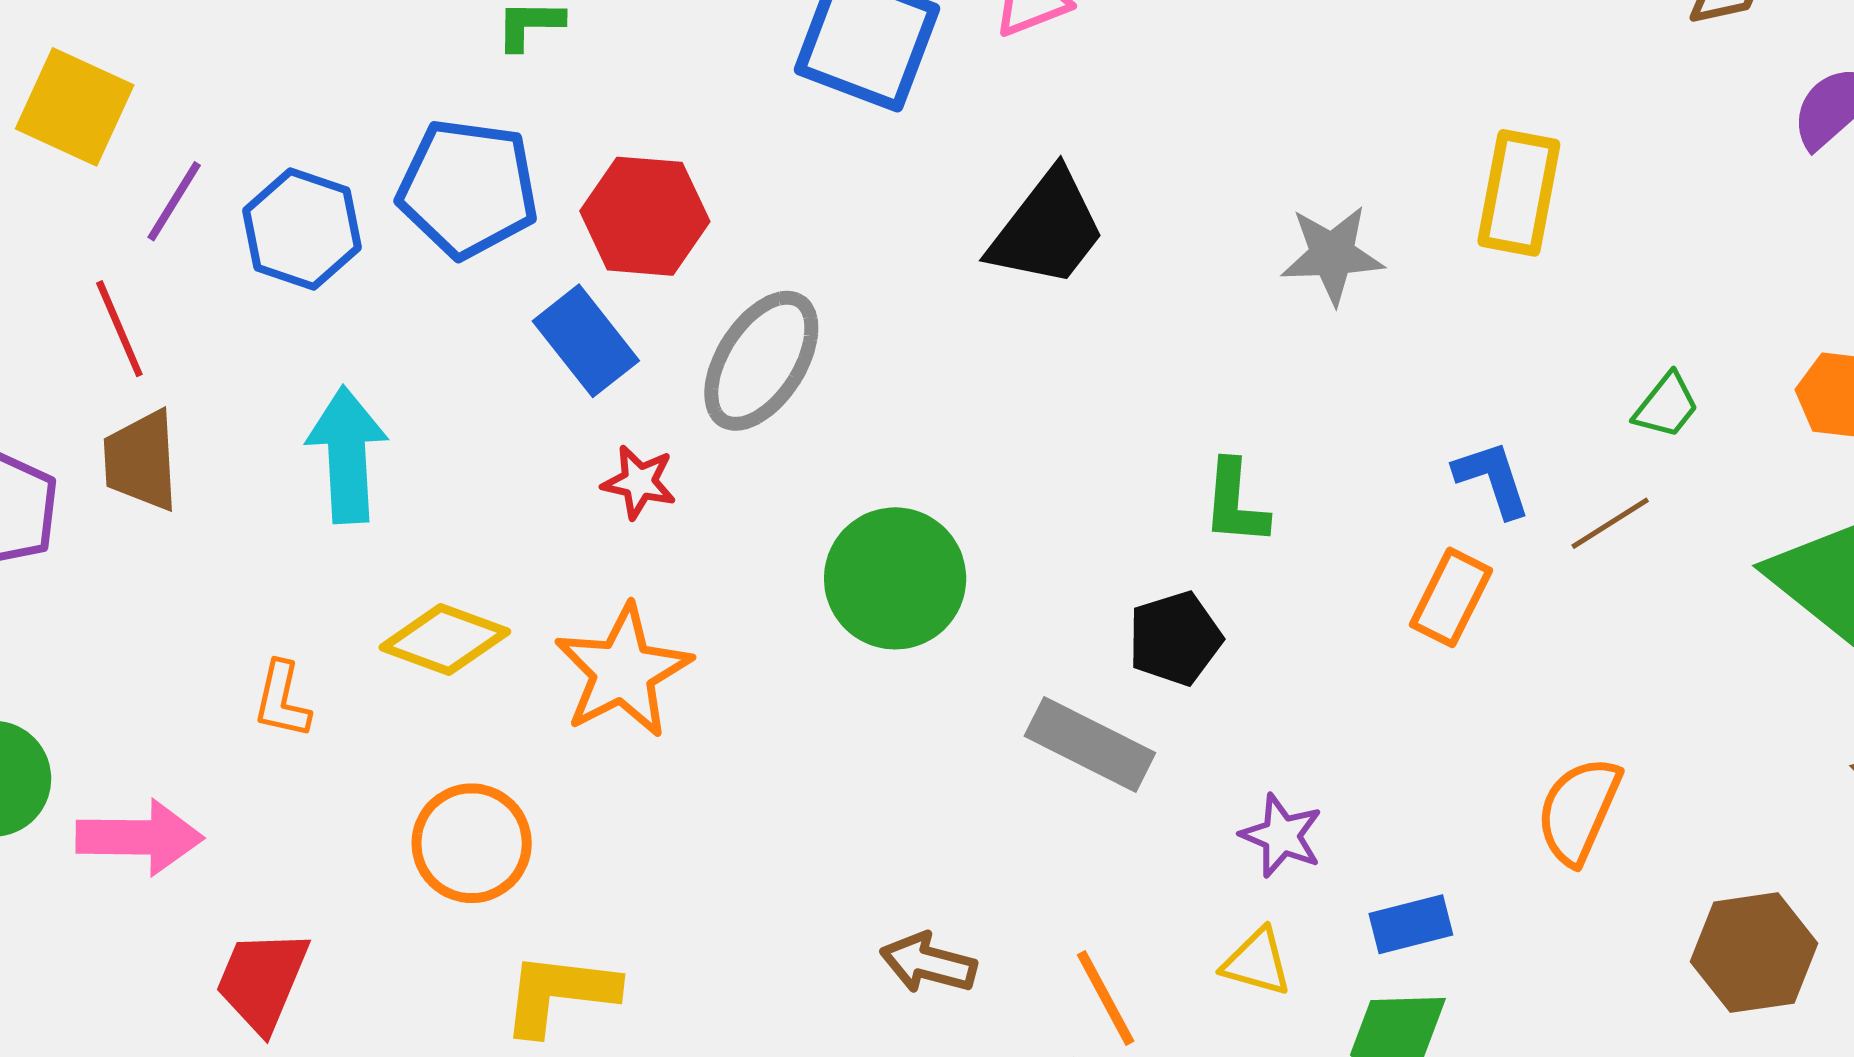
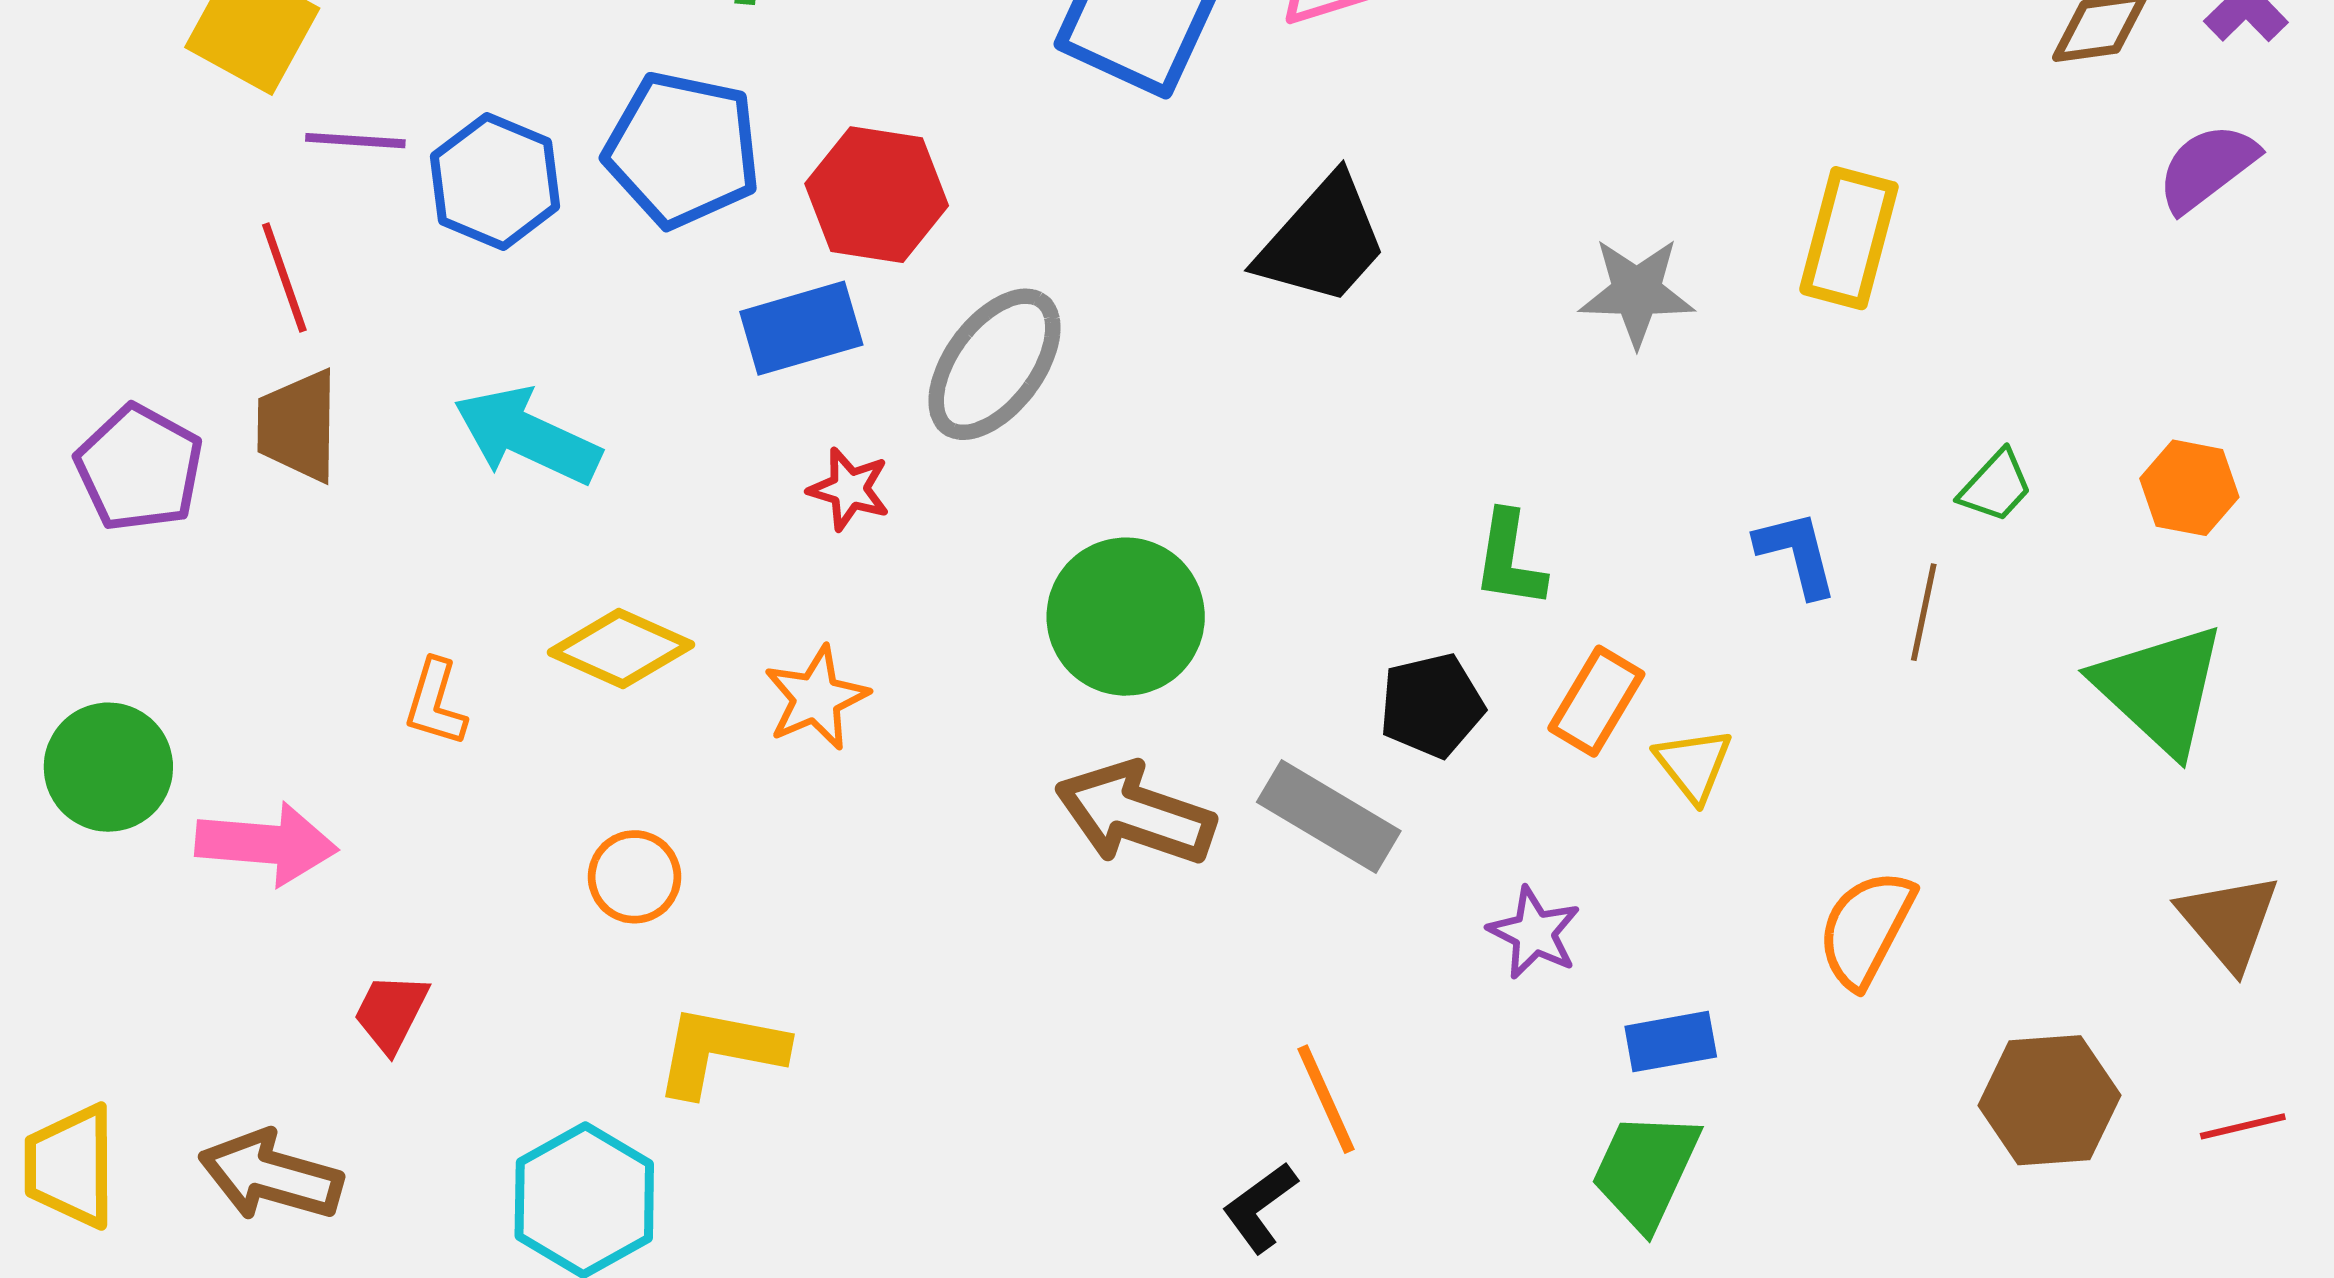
purple line: (174, 201) -> (355, 141), turned 58
blue rectangle: (586, 341) -> (801, 328), turned -72
cyan arrow: (347, 455) -> (527, 436), turned -66
brown line: (1610, 523) -> (1924, 612), turned -50
orange rectangle: (1451, 597) -> (1596, 701), moved
orange star: (623, 671) -> (816, 698), size x0.7
orange circle: (472, 843) -> (634, 877), size x0.7
yellow triangle: (1257, 962) -> (1693, 765), moved, turned 32
brown arrow: (928, 963) -> (1135, 814), moved, size x1.5
red trapezoid: (262, 981) -> (391, 1013), size x0.7

